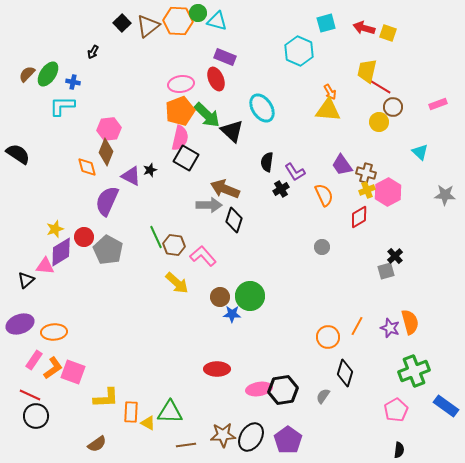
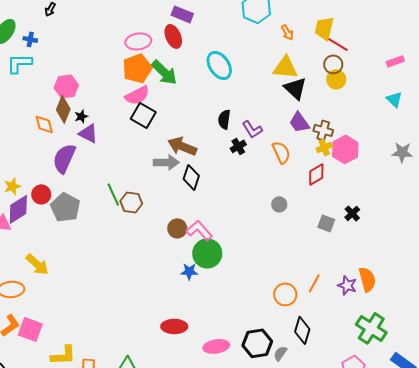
orange arrow: (330, 92) -> (287, 32), moved
brown circle: (393, 107) -> (333, 64), moved
black triangle: (232, 131) -> (295, 88), moved
pink semicircle: (180, 138) -> (137, 95), turned 50
cyan triangle: (420, 152) -> (394, 99), moved
black star: (150, 170) -> (81, 116), moved
pink L-shape: (203, 256) -> (199, 230), moved
gray square: (386, 271) -> (326, 223), moved, turned 36
yellow arrow: (177, 283) -> (37, 264), moved
brown circle: (220, 297) -> (177, 228), moved
green cross: (414, 371) -> (371, 328), turned -36
black hexagon: (283, 390) -> (257, 343), moved

